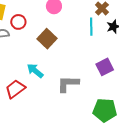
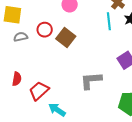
red circle: (18, 22) -> (45, 30), moved
cyan arrow: (35, 71) -> (57, 110), moved

